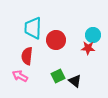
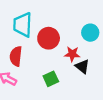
red star: (88, 48) -> (72, 54), moved
black triangle: (75, 81) -> (82, 66), moved

